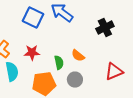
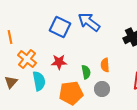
orange semicircle: (78, 56) -> (105, 65), turned 48

